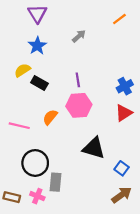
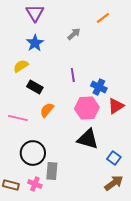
orange line: (119, 19) -> (103, 18), moved
black rectangle: (39, 83) -> (35, 87), moved
blue cross: (125, 86) -> (99, 87), moved, turned -35
pink hexagon: (79, 105) -> (87, 108), moved

